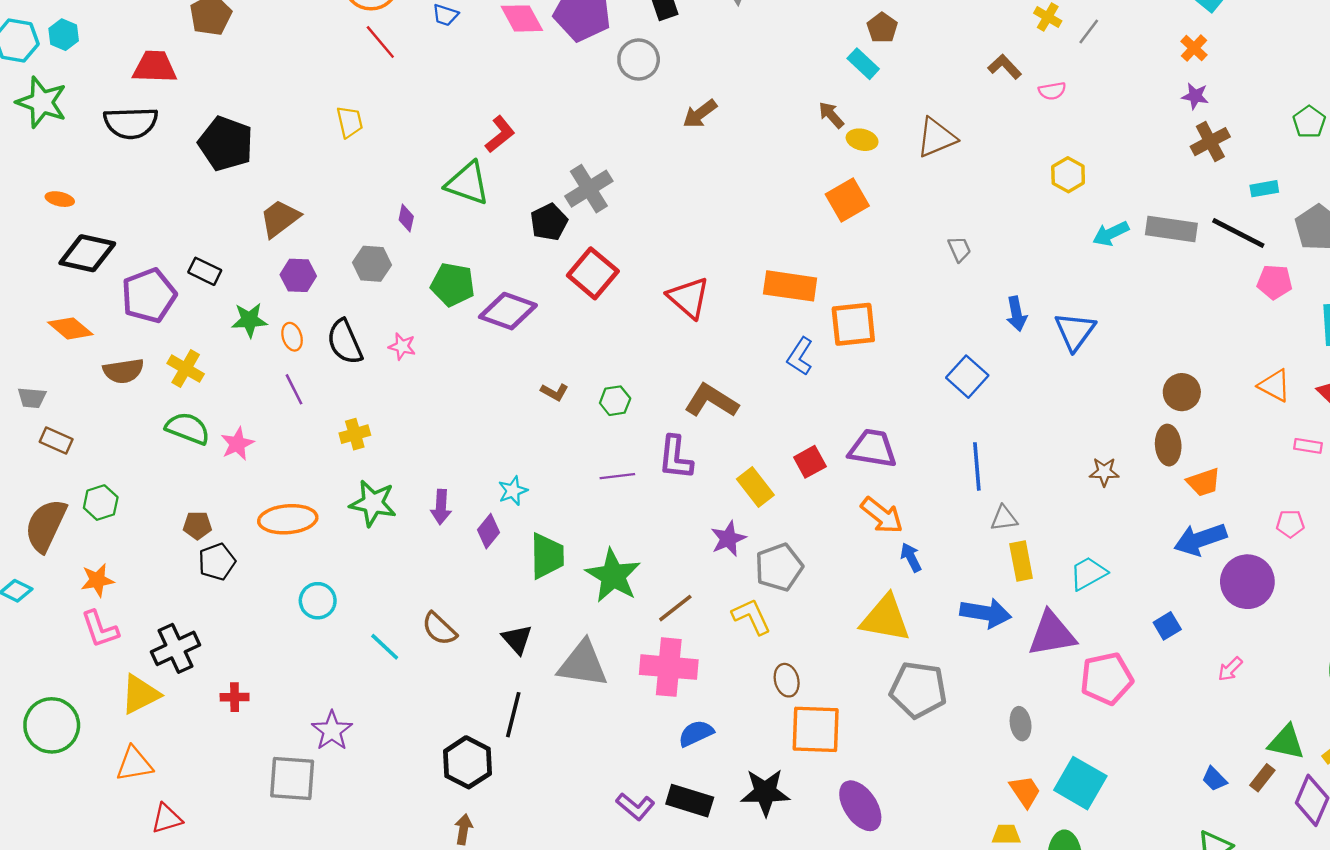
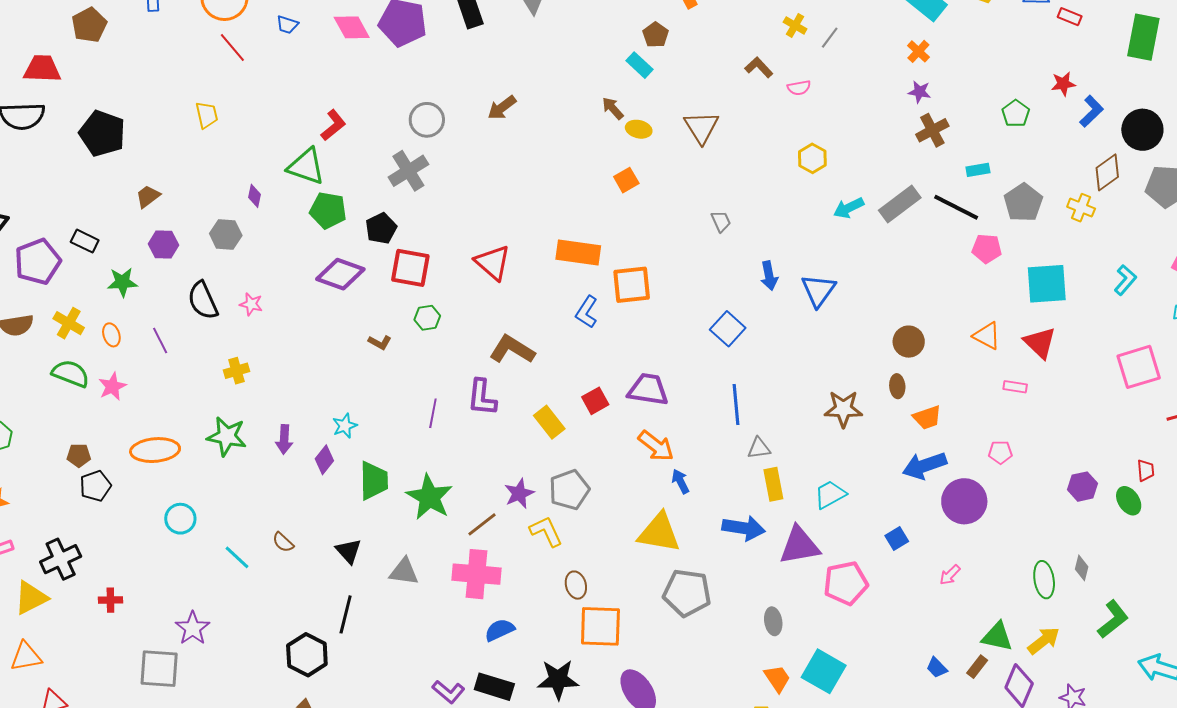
gray circle: (639, 60) -> (427, 120), moved
brown triangle: (936, 138) -> (701, 127), turned -39
orange square: (847, 200) -> (626, 180), size x0.7
brown trapezoid: (280, 218) -> (148, 196), size x0.7
black pentagon: (549, 222) -> (381, 228), moved
gray rectangle: (1171, 229) -> (900, 204), turned -45
red square: (593, 273) -> (410, 268), moved, turned -30
green pentagon: (453, 285) -> (328, 210), moved
orange ellipse: (292, 337) -> (111, 335), moved
green hexagon: (615, 401) -> (427, 318), moved
yellow cross: (355, 434) -> (237, 371), moved
brown ellipse: (1168, 445) -> (897, 386), size x0.7
brown star: (1104, 472) -> (843, 409), size x1.5
purple line: (617, 476) -> (433, 413), turned -72
purple star: (728, 539) -> (519, 493), moved
brown semicircle: (439, 629) -> (283, 542), size x0.7
gray triangle: (583, 664) -> (404, 572), size x0.7

